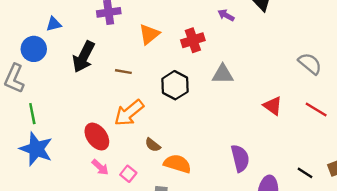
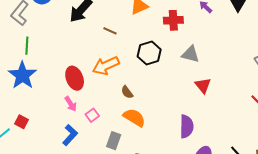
red triangle: (273, 106) -> (203, 85), moved
brown semicircle: (153, 145) -> (127, 92), moved

